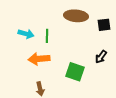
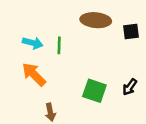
black arrow: (101, 57) -> (130, 87), moved
orange arrow: (39, 59) -> (34, 74), moved, turned 50

